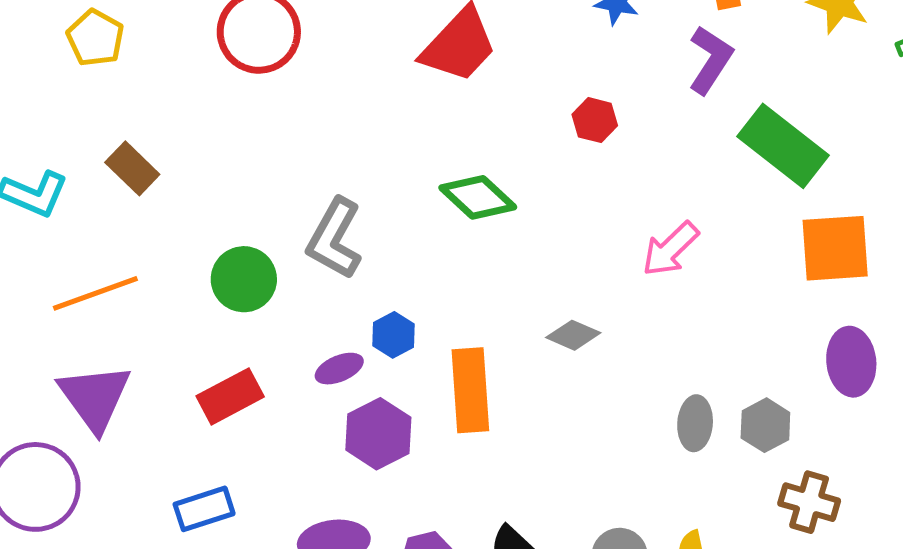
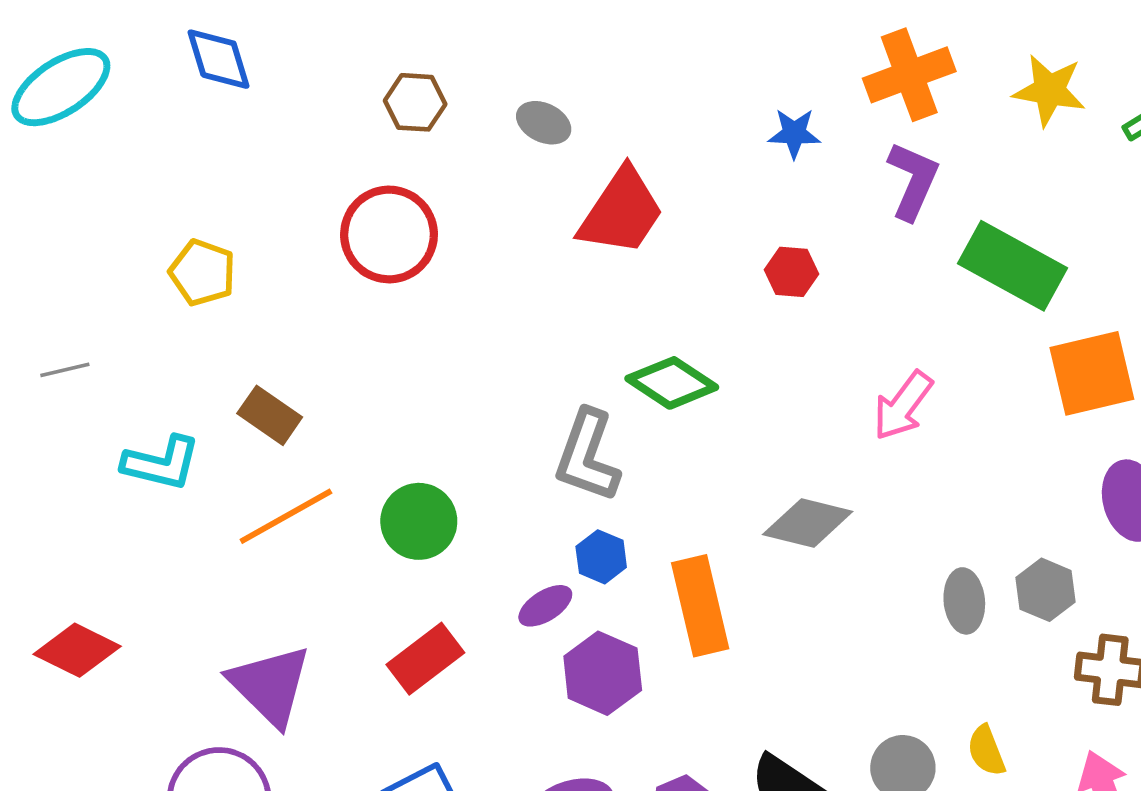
gray L-shape: (334, 239) -> (587, 456), moved
orange line: (95, 293) -> (286, 516), moved
gray diamond: (573, 335) -> (808, 523), size x1.4

